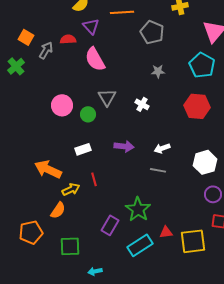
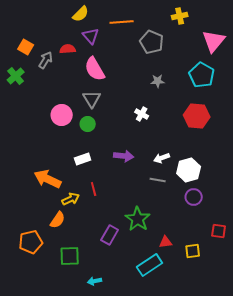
gray triangle: (107, 97) -> (92, 99), moved
white hexagon: (205, 162) -> (189, 170), moved
purple circle: (213, 194) -> (194, 197), moved
yellow square: (193, 241) -> (193, 251), size x0.6
cyan rectangle: (140, 245) -> (150, 265), moved

